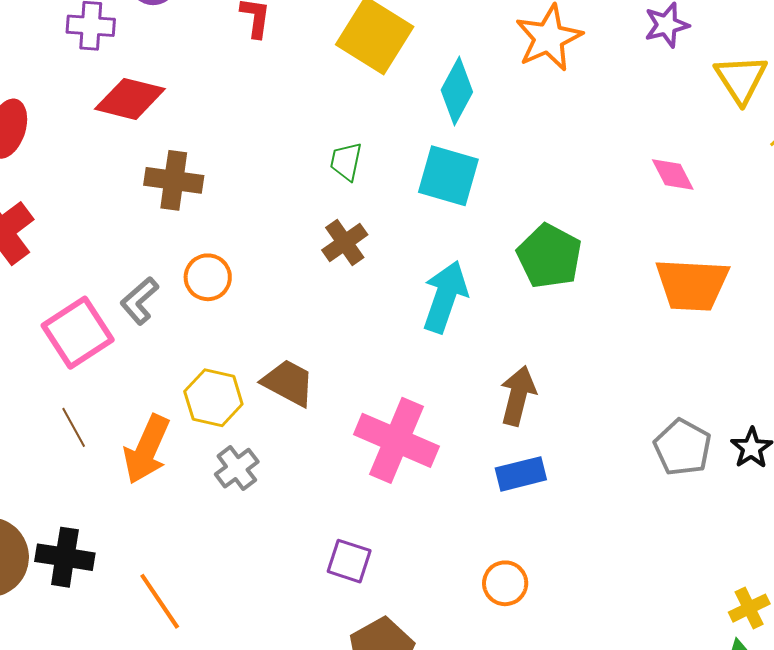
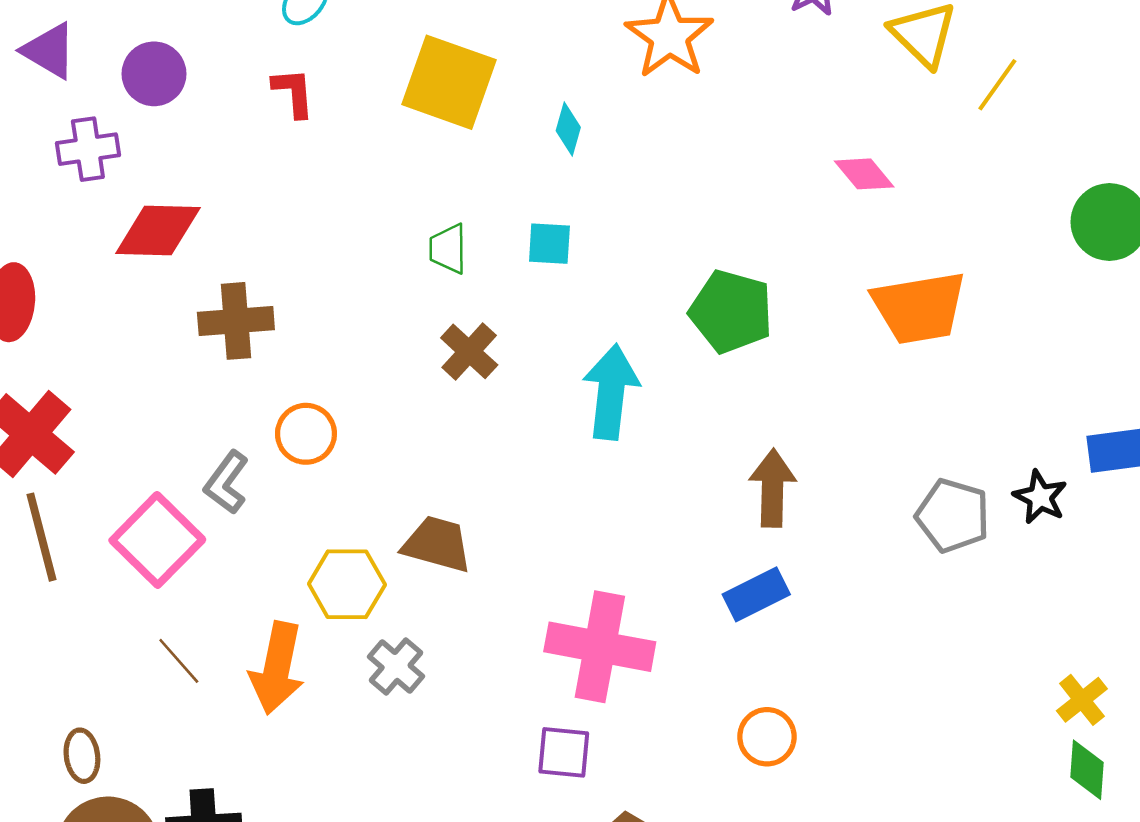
cyan diamond: (457, 91) -> (568, 129), size x0.6
cyan square: (448, 176) -> (549, 244), moved, size x0.6
brown arrow: (518, 396) -> (773, 488), moved
pink cross: (396, 440) -> (600, 647), moved

